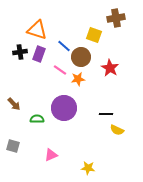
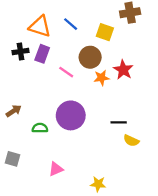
blue line: (64, 46) -> (71, 24), moved
orange star: (78, 79) -> (102, 78), moved
brown arrow: (14, 104) -> (14, 111), turned -80

